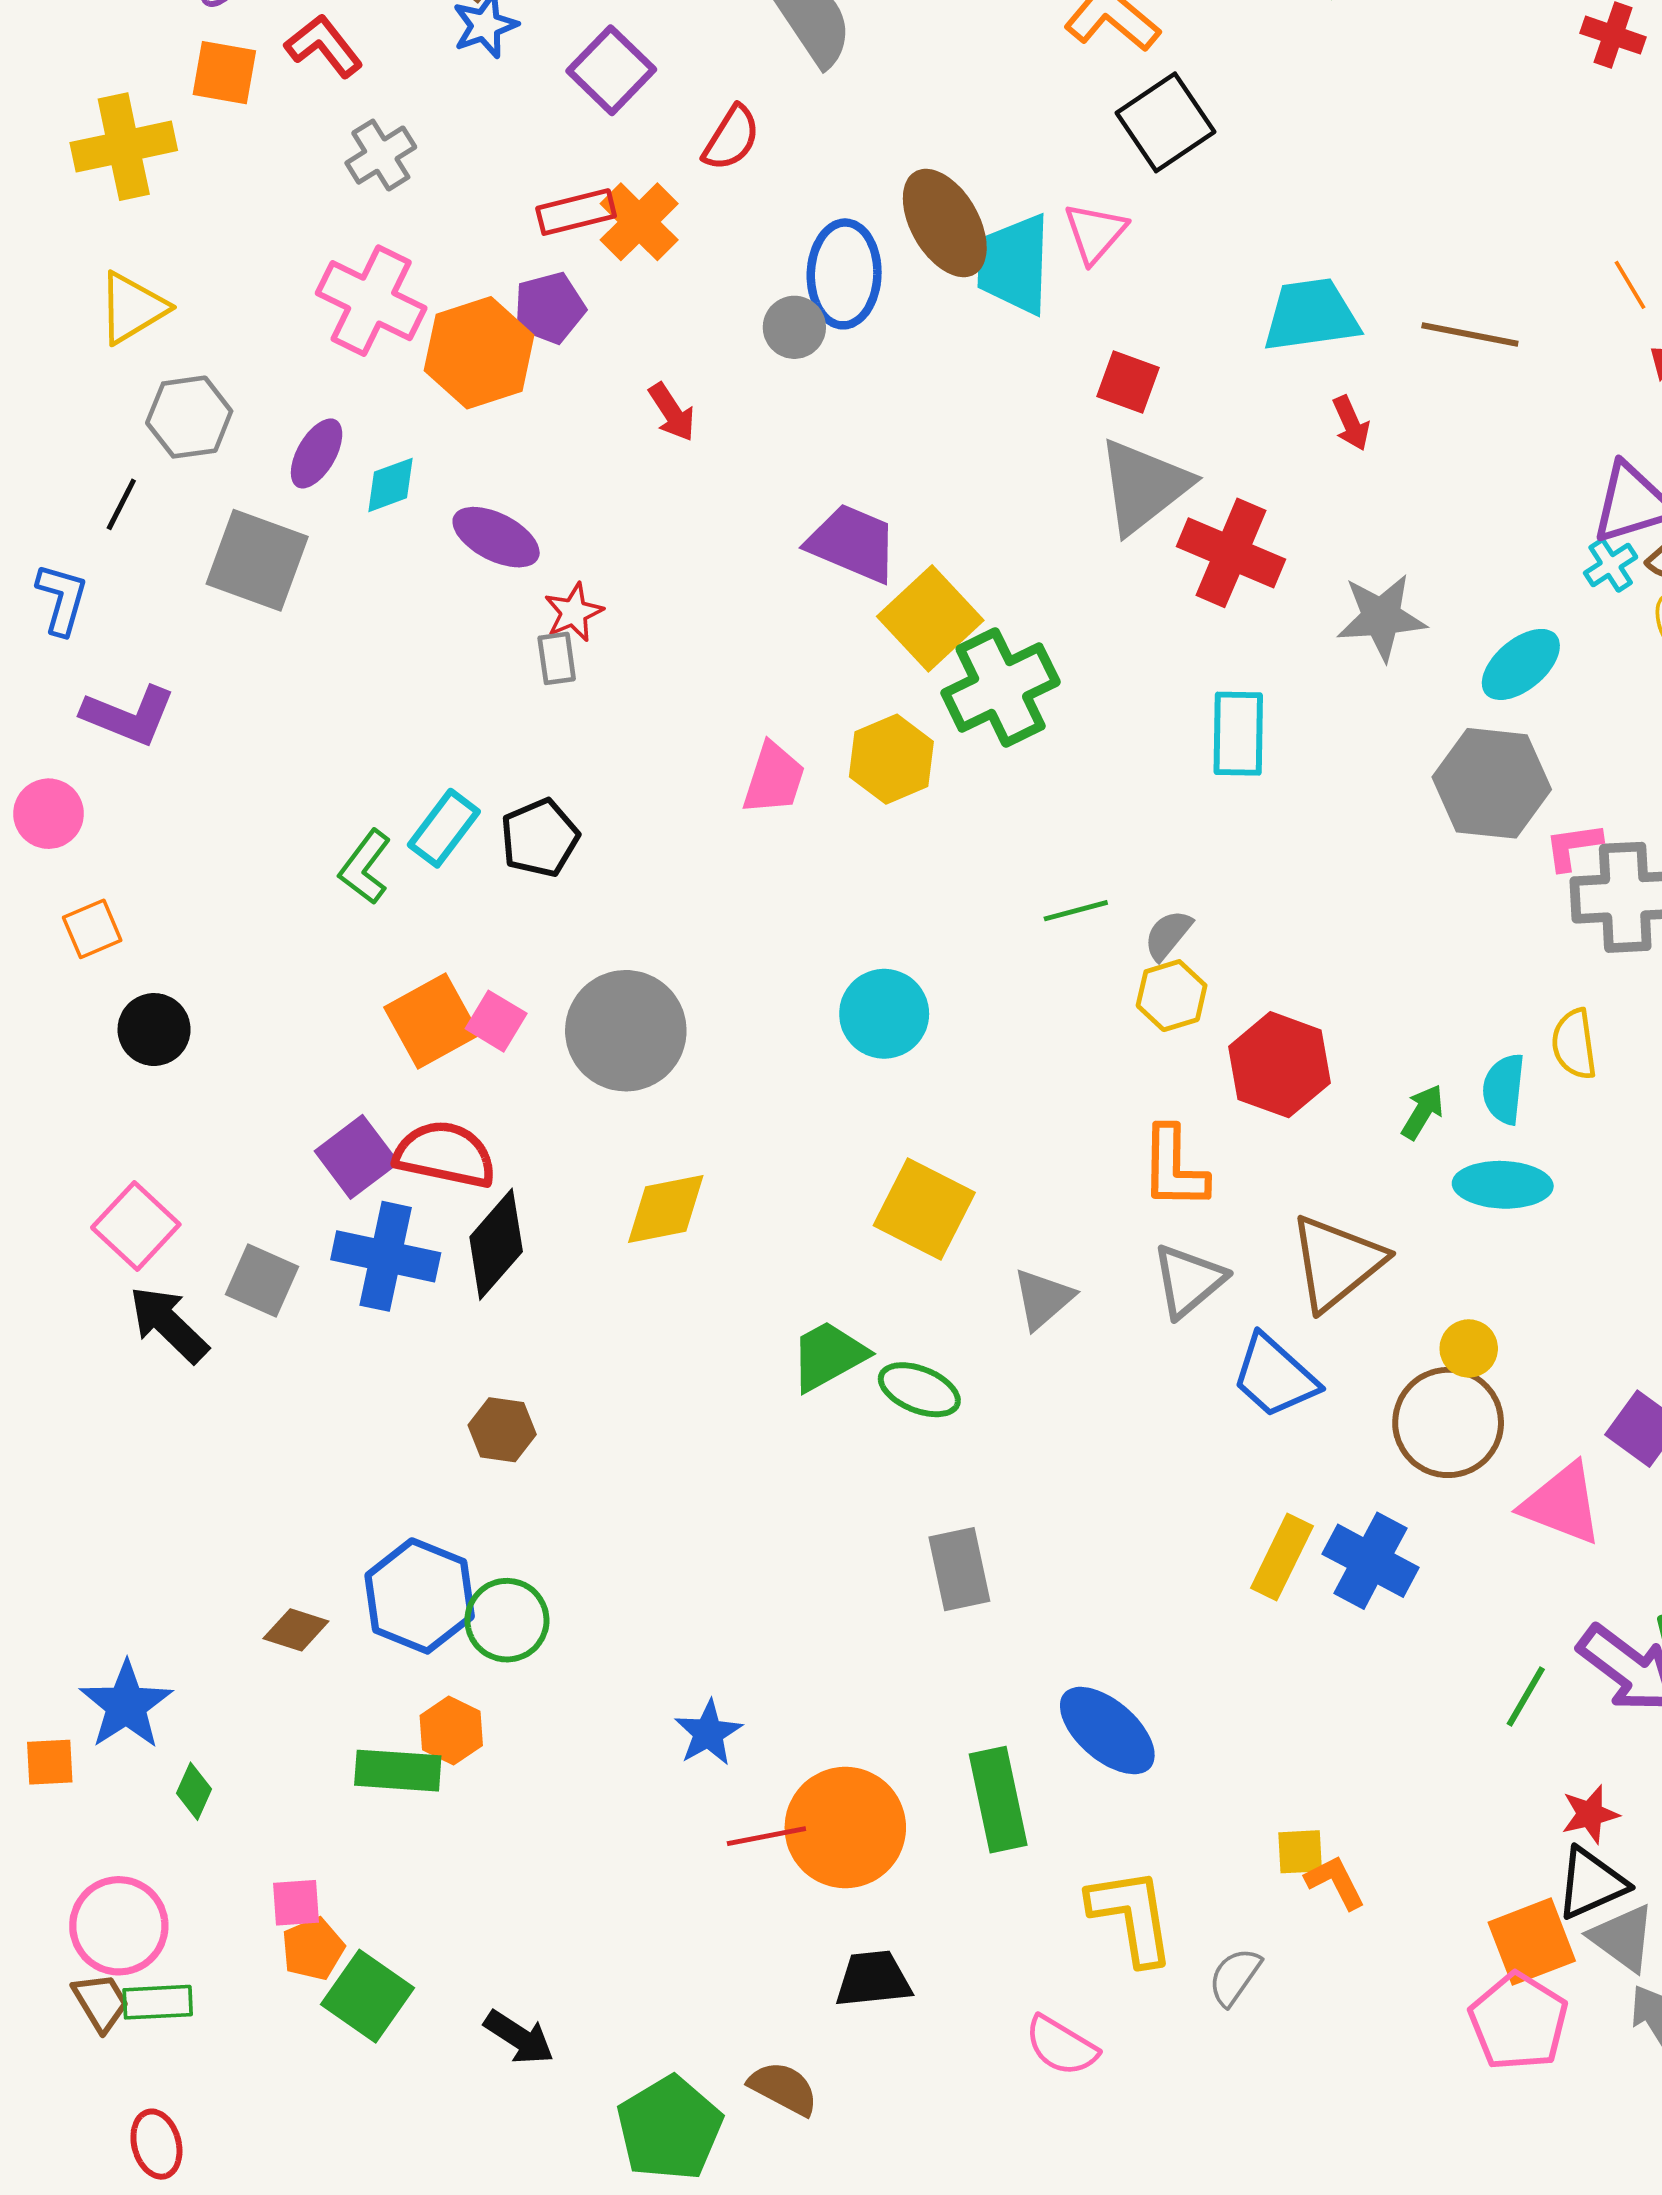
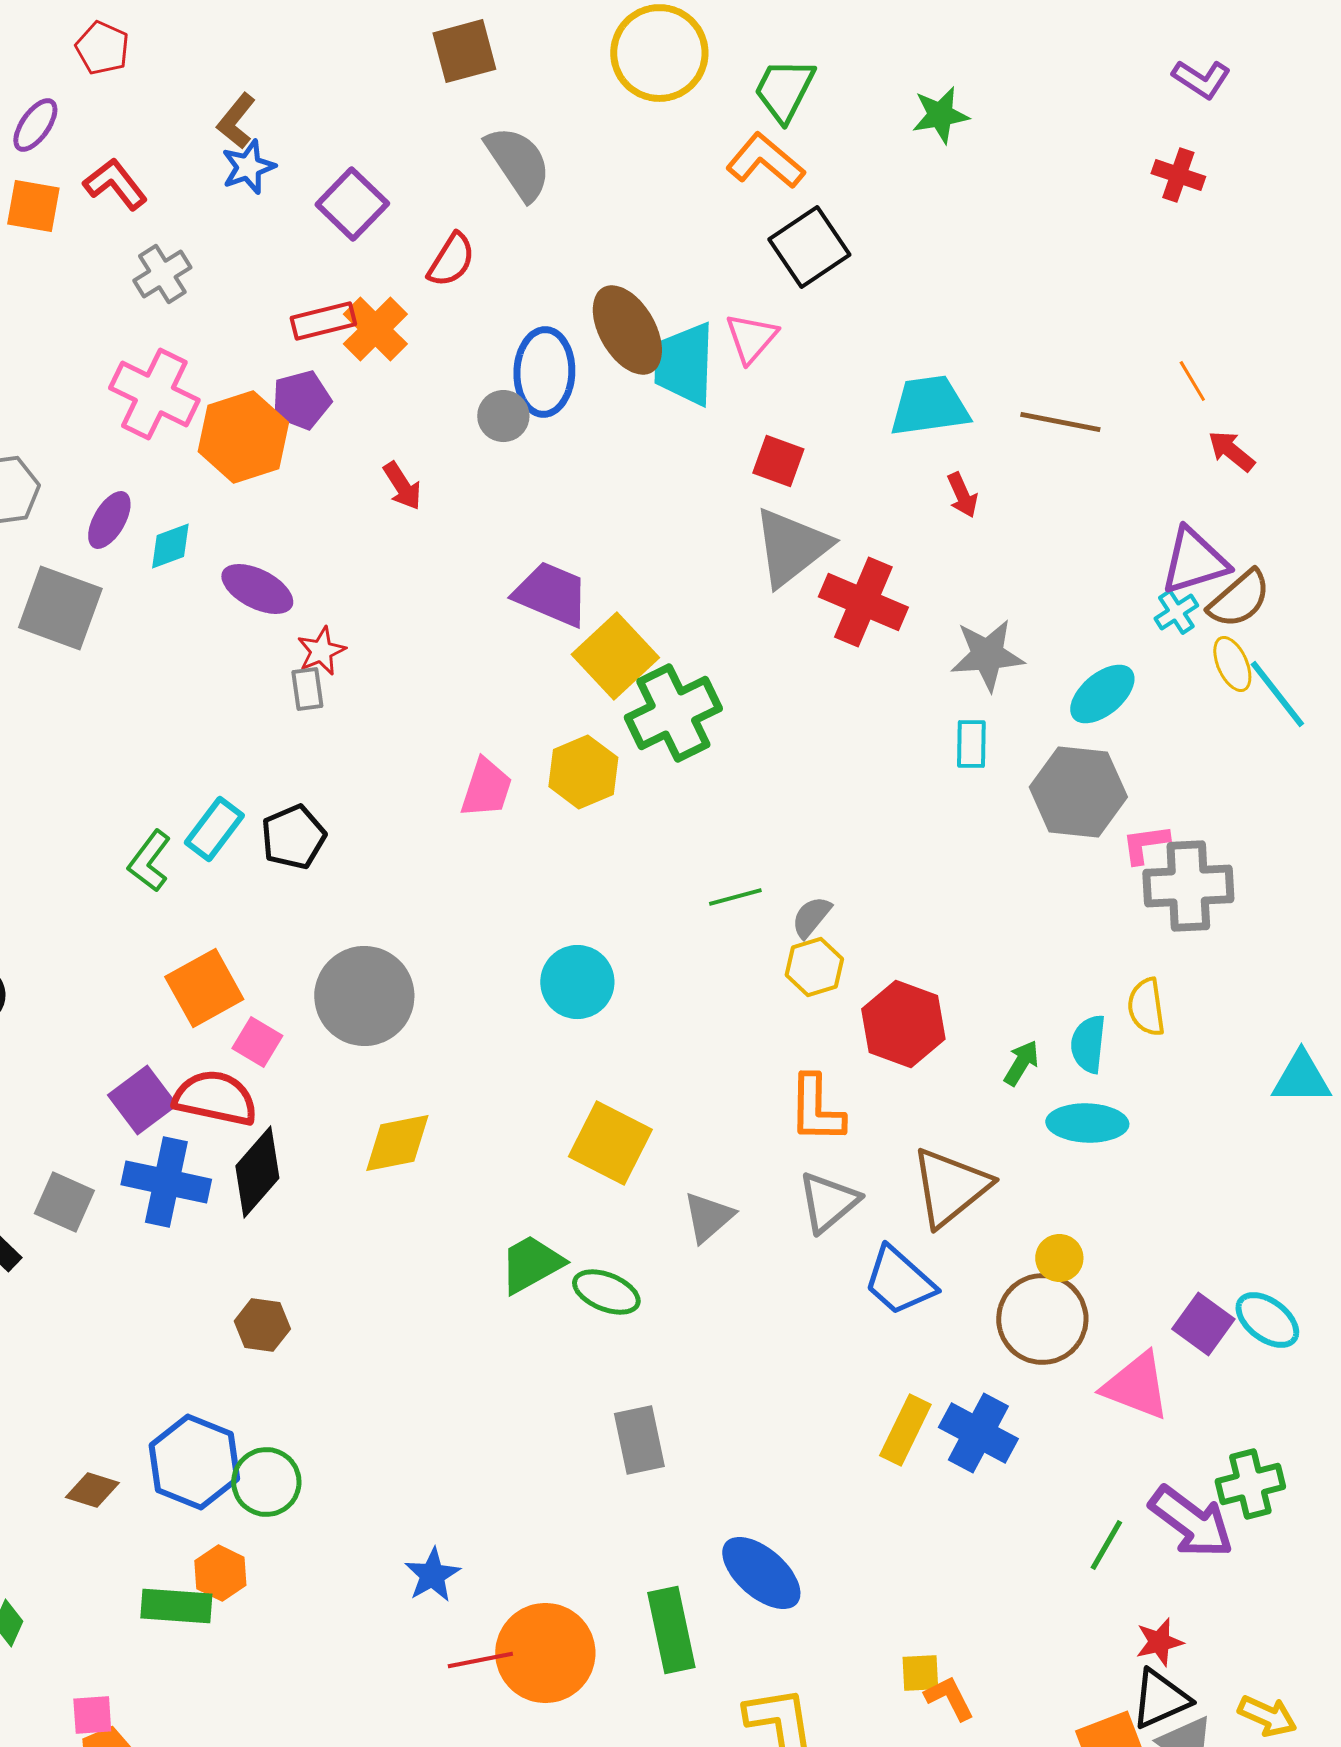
cyan rectangle: (1238, 734) -> (971, 744), moved, size x0.7
pink square: (496, 1021) -> (257, 1042), moved

